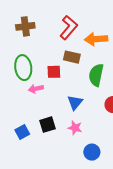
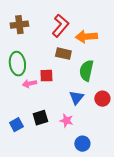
red square: (54, 72) -> (46, 76), moved
blue triangle: (75, 102) -> (76, 98), moved

